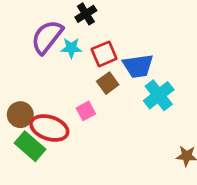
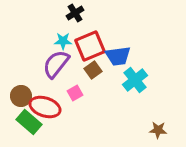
purple semicircle: (47, 37) -> (56, 64), moved
red square: (104, 54) -> (90, 46), size x1.4

